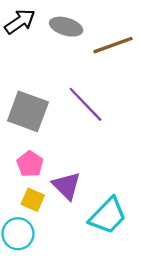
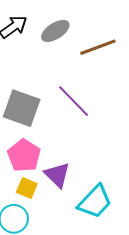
gray ellipse: (66, 27) -> (55, 31), turned -48
pink pentagon: (30, 164) -> (24, 155), size x1.4

